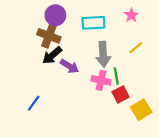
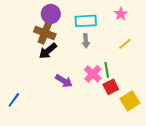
gray arrow: (103, 54) -> (86, 41), moved, size x0.6
purple arrow: (69, 66) -> (64, 81), moved
pink cross: (101, 80) -> (93, 74), turned 30
blue line: (34, 103) -> (14, 100), moved

